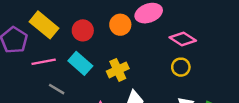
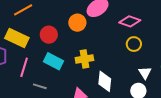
pink line: (44, 62) -> (24, 67), turned -48
yellow cross: (118, 70) -> (84, 59), turned 30

